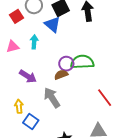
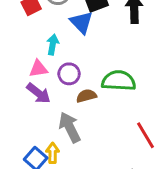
pink triangle: (13, 47) -> (38, 69), moved
purple circle: (66, 64) -> (69, 74), moved
yellow arrow: (19, 106) -> (53, 153), moved

